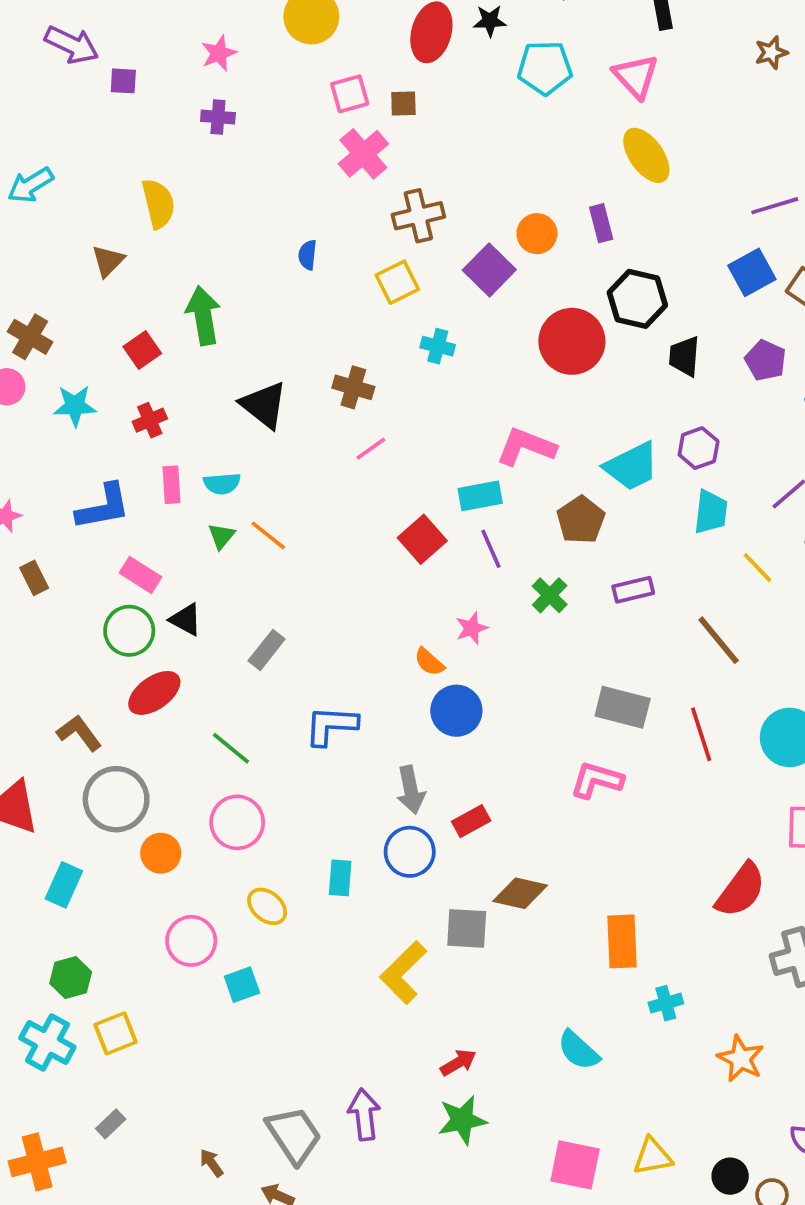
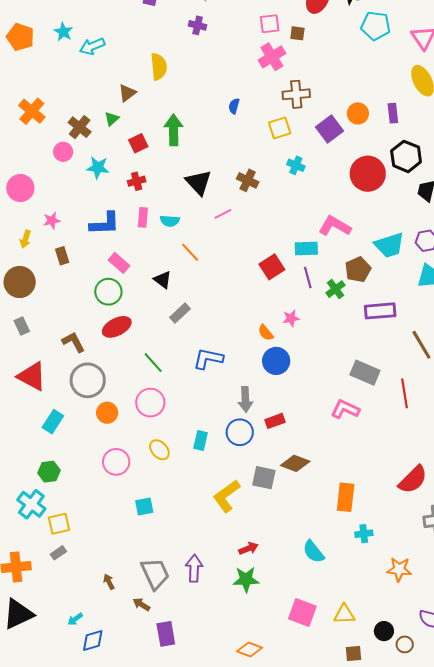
pink line: (371, 449) -> (223, 214), moved
green triangle: (221, 536) -> (112, 119), moved
purple rectangle: (633, 590) -> (380, 311), size x1.4
green cross: (550, 595) -> (336, 289), moved
black triangle: (186, 619) -> (163, 280), moved
cyan square: (242, 985) -> (144, 506), moved
yellow square: (115, 1033) -> (59, 524), moved
orange star: (741, 1059) -> (399, 569), turned -30

